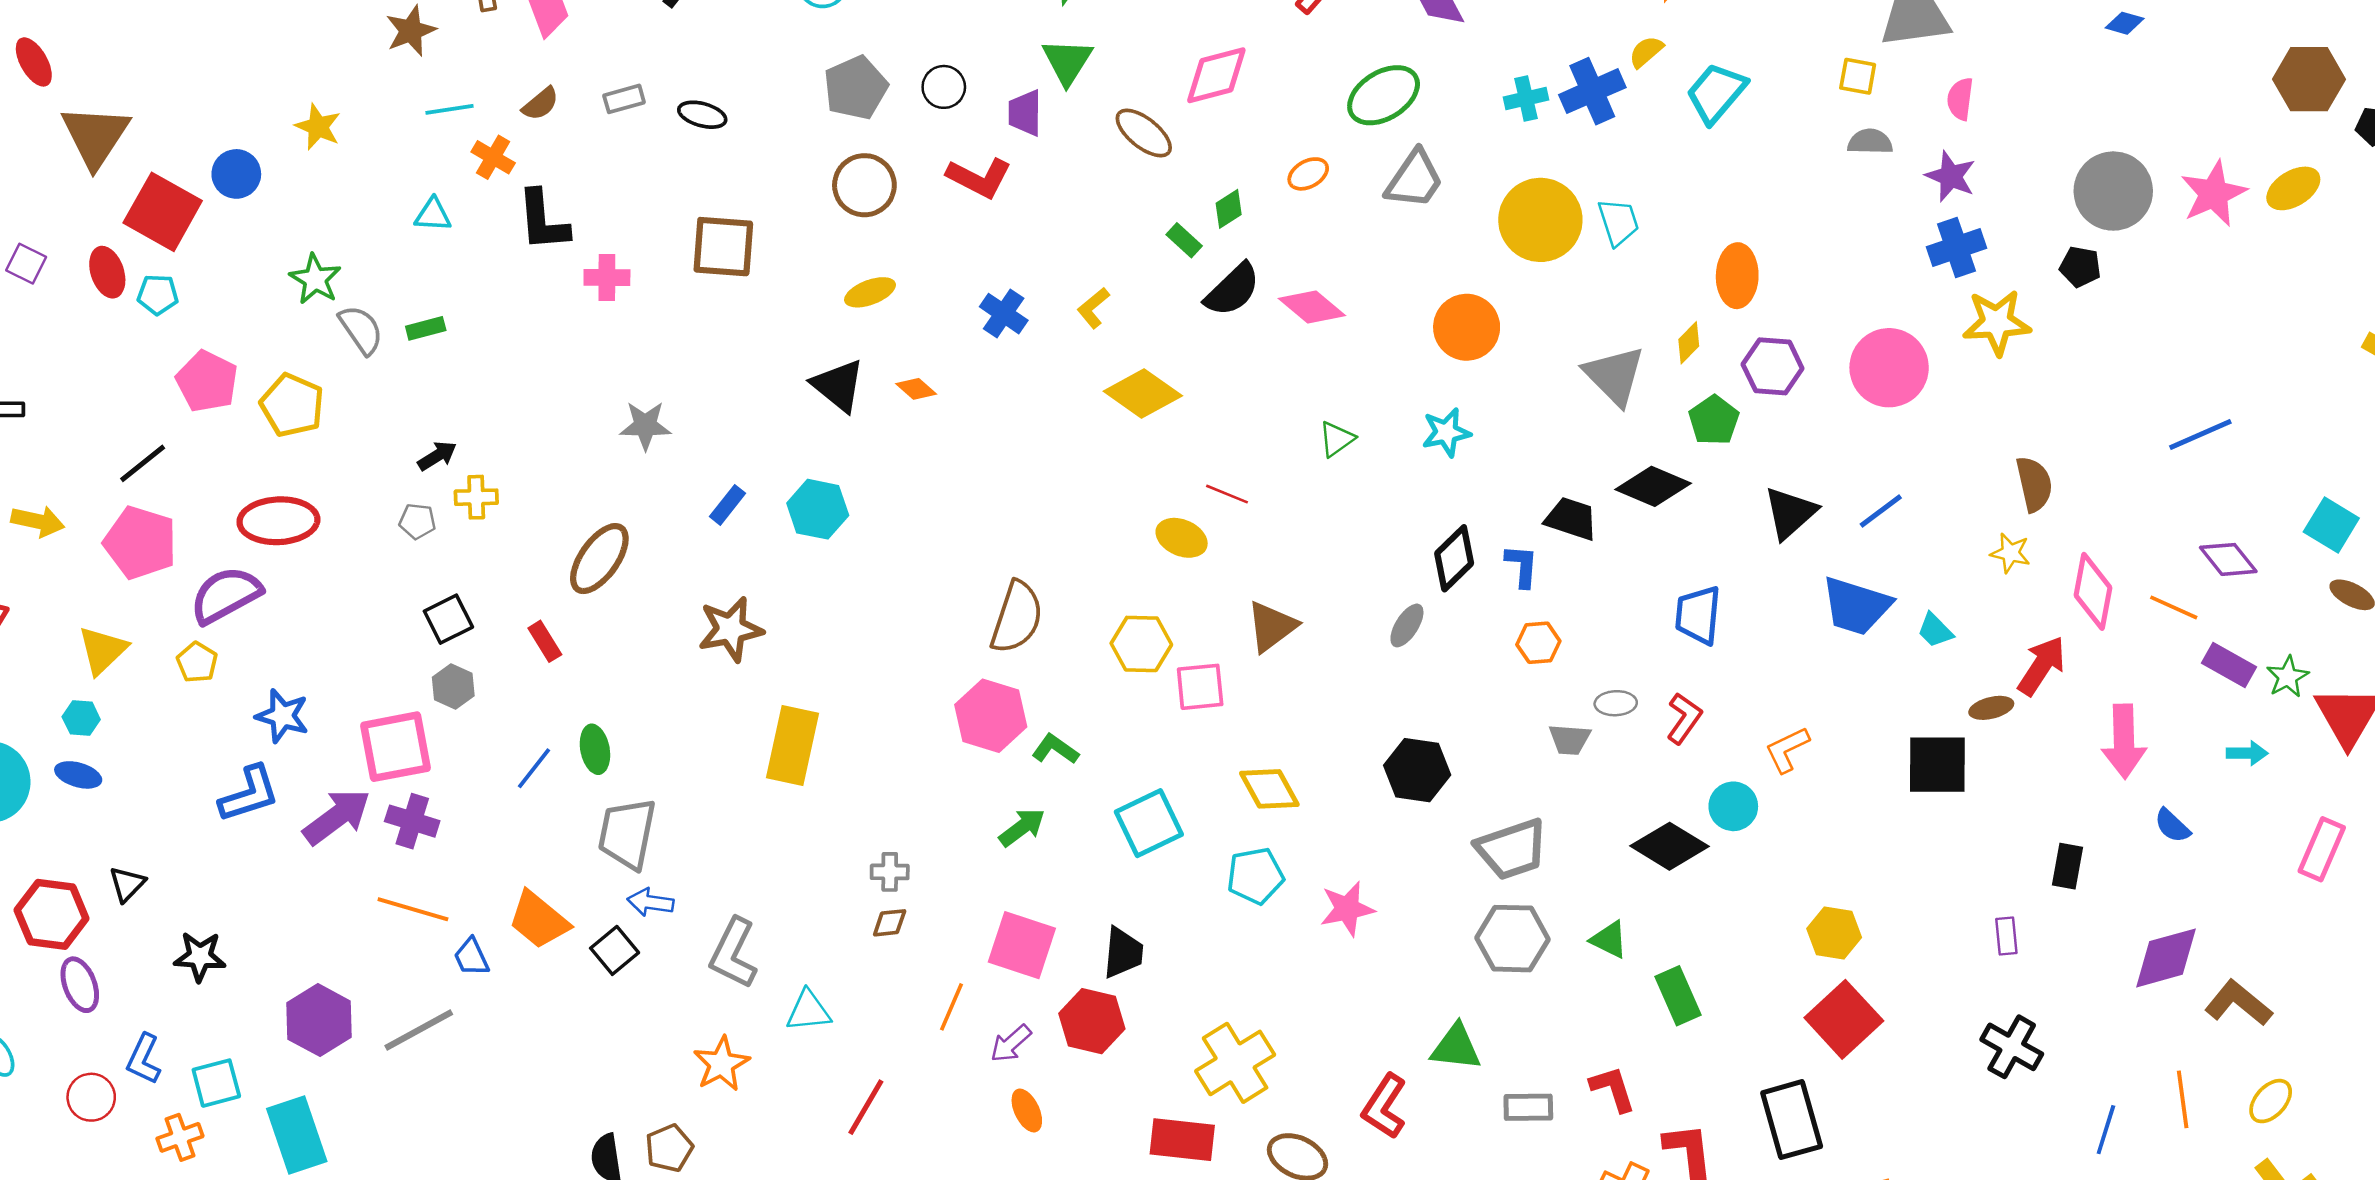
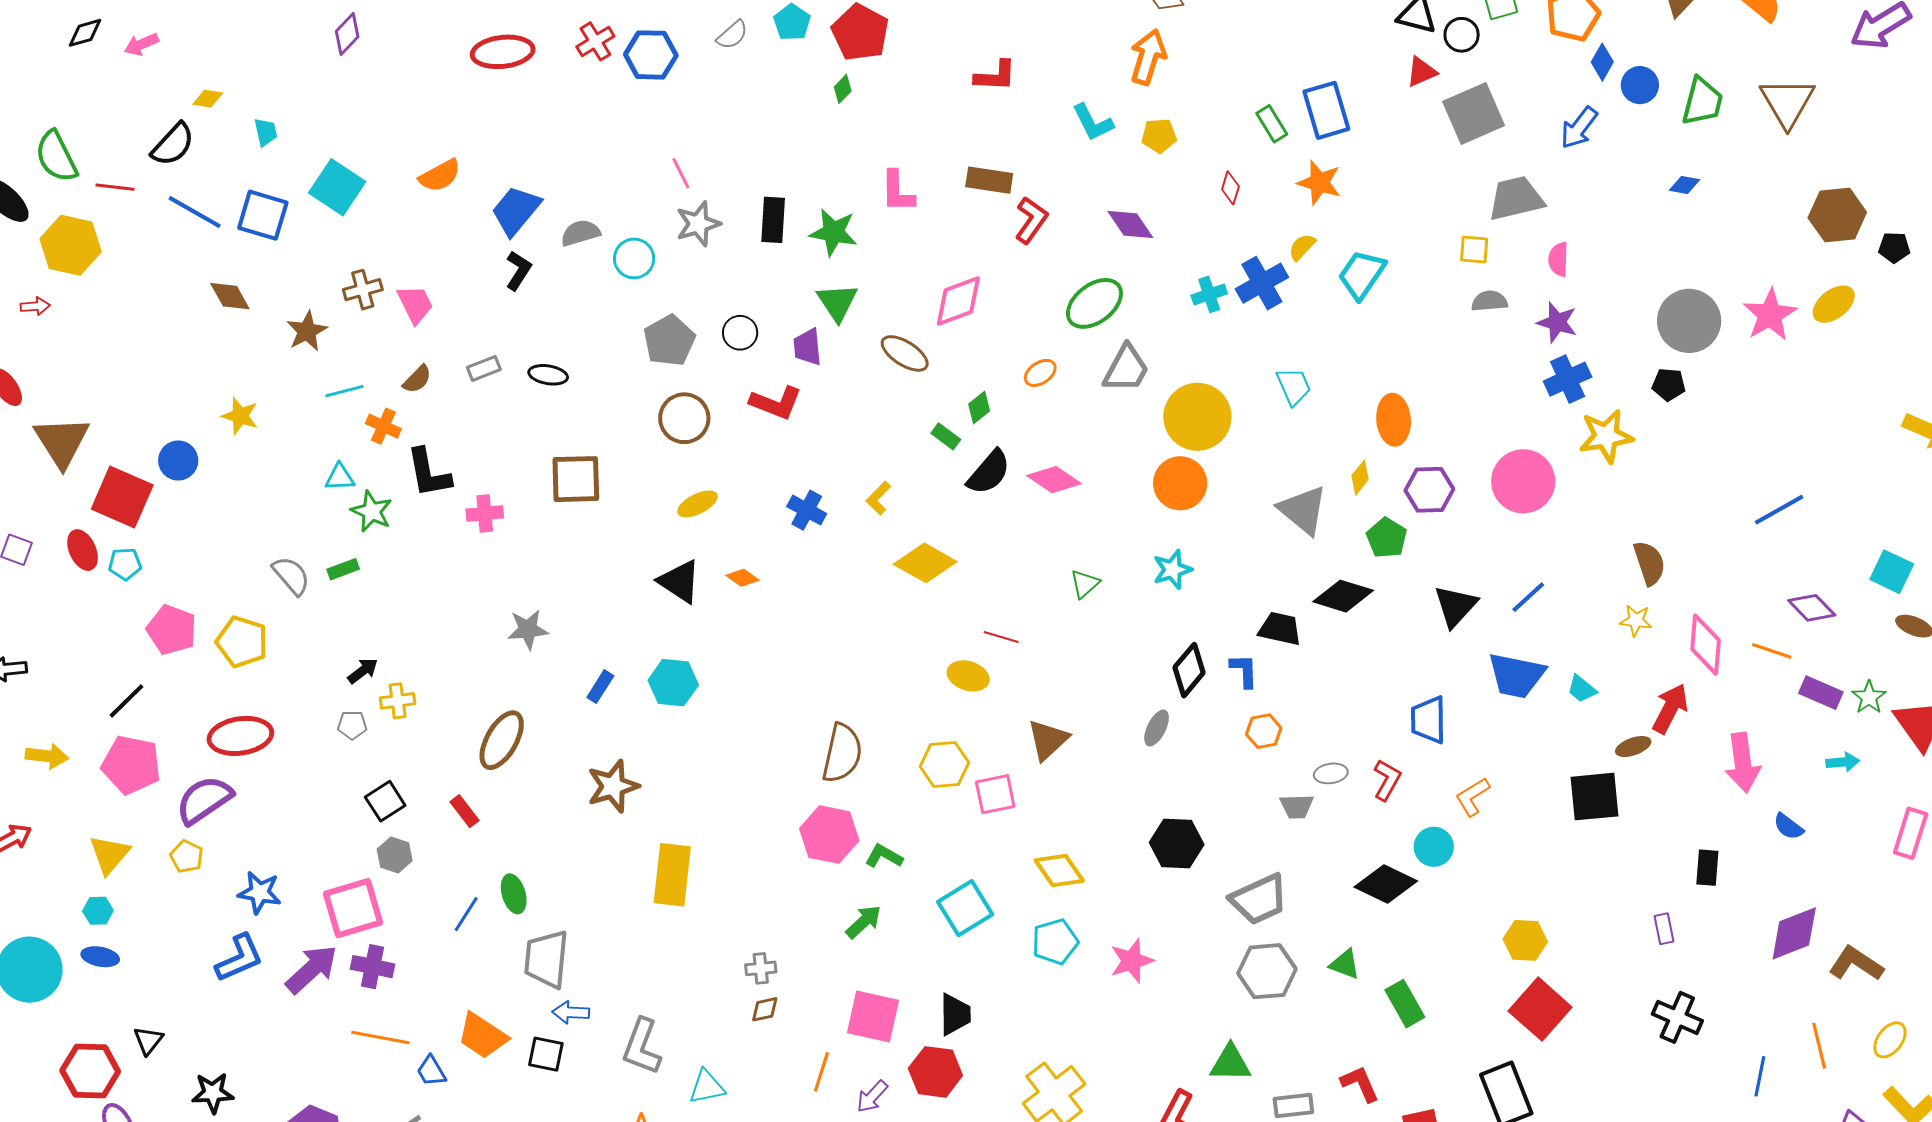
yellow circle: (1540, 220) -> (1197, 417), moved
green star: (315, 279) -> (372, 511), moved
blue trapezoid: (1698, 615) -> (1428, 720), moved
black square: (615, 950) -> (546, 1054), turned -33

